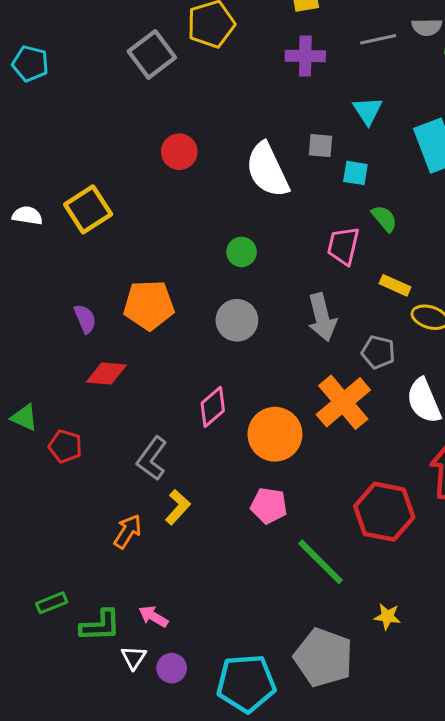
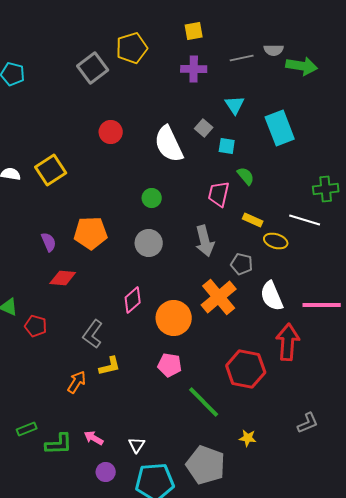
gray square: (321, 146) -> (204, 128), turned 36
yellow L-shape: (178, 507) -> (110, 366), turned 35
white triangle: (134, 657) -> (137, 445), moved

